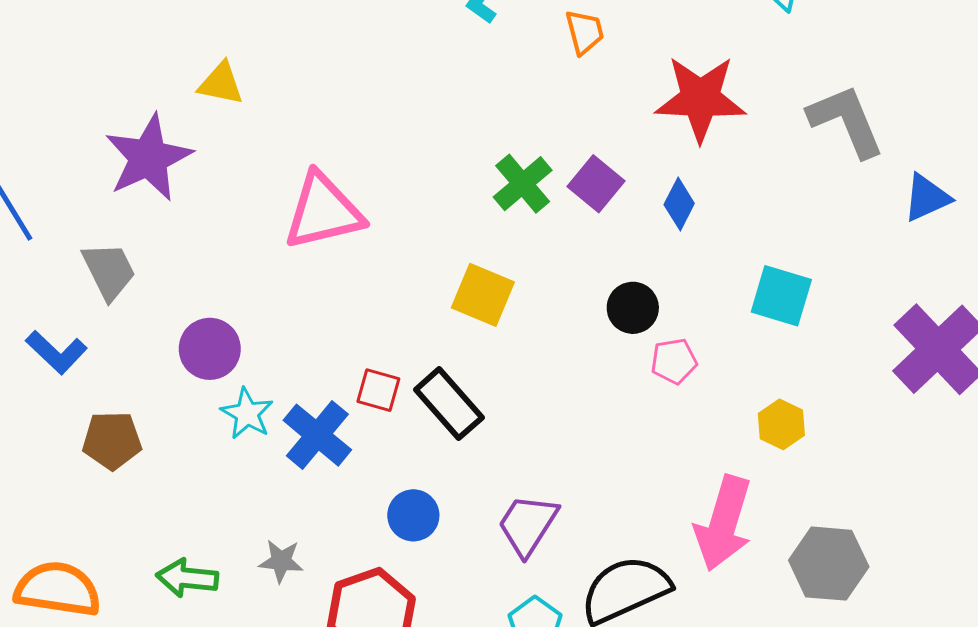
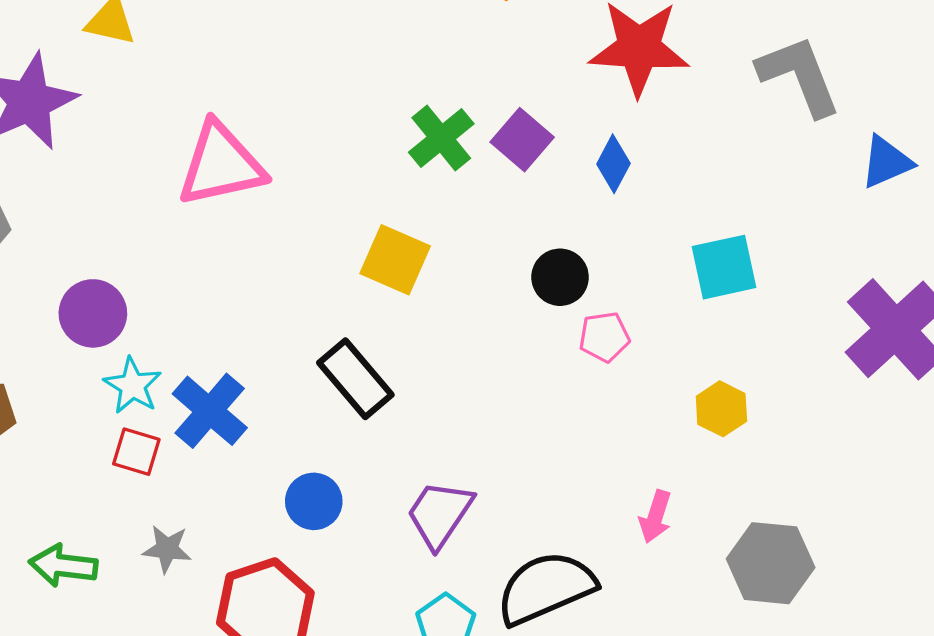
cyan square: (781, 296) -> (724, 267), turned -30
red square: (378, 390) -> (136, 452), moved
pink arrow: (723, 523) -> (655, 517), size x0.5

